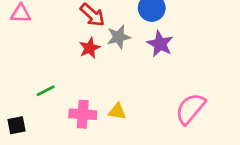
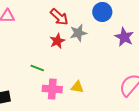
purple star: (160, 44) -> (124, 37), moved
green line: (46, 91) -> (37, 68), moved, turned 48

